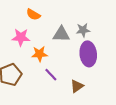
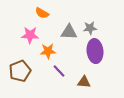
brown triangle: (77, 86) -> (84, 82), turned 40

